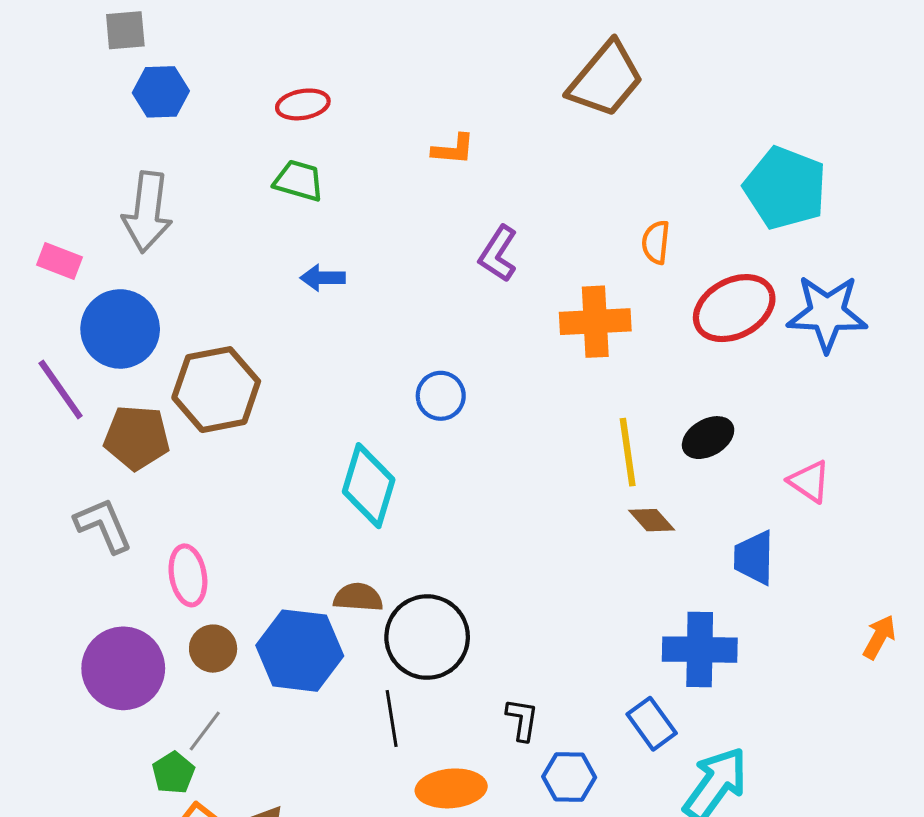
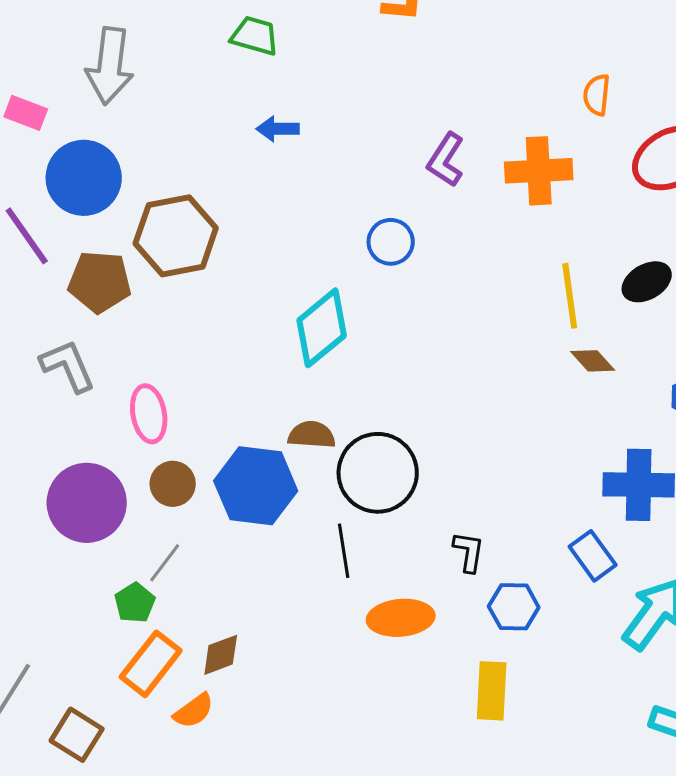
purple L-shape: (498, 254) -> (446, 160), moved
cyan diamond: (369, 486) -> (322, 328), turned 34

